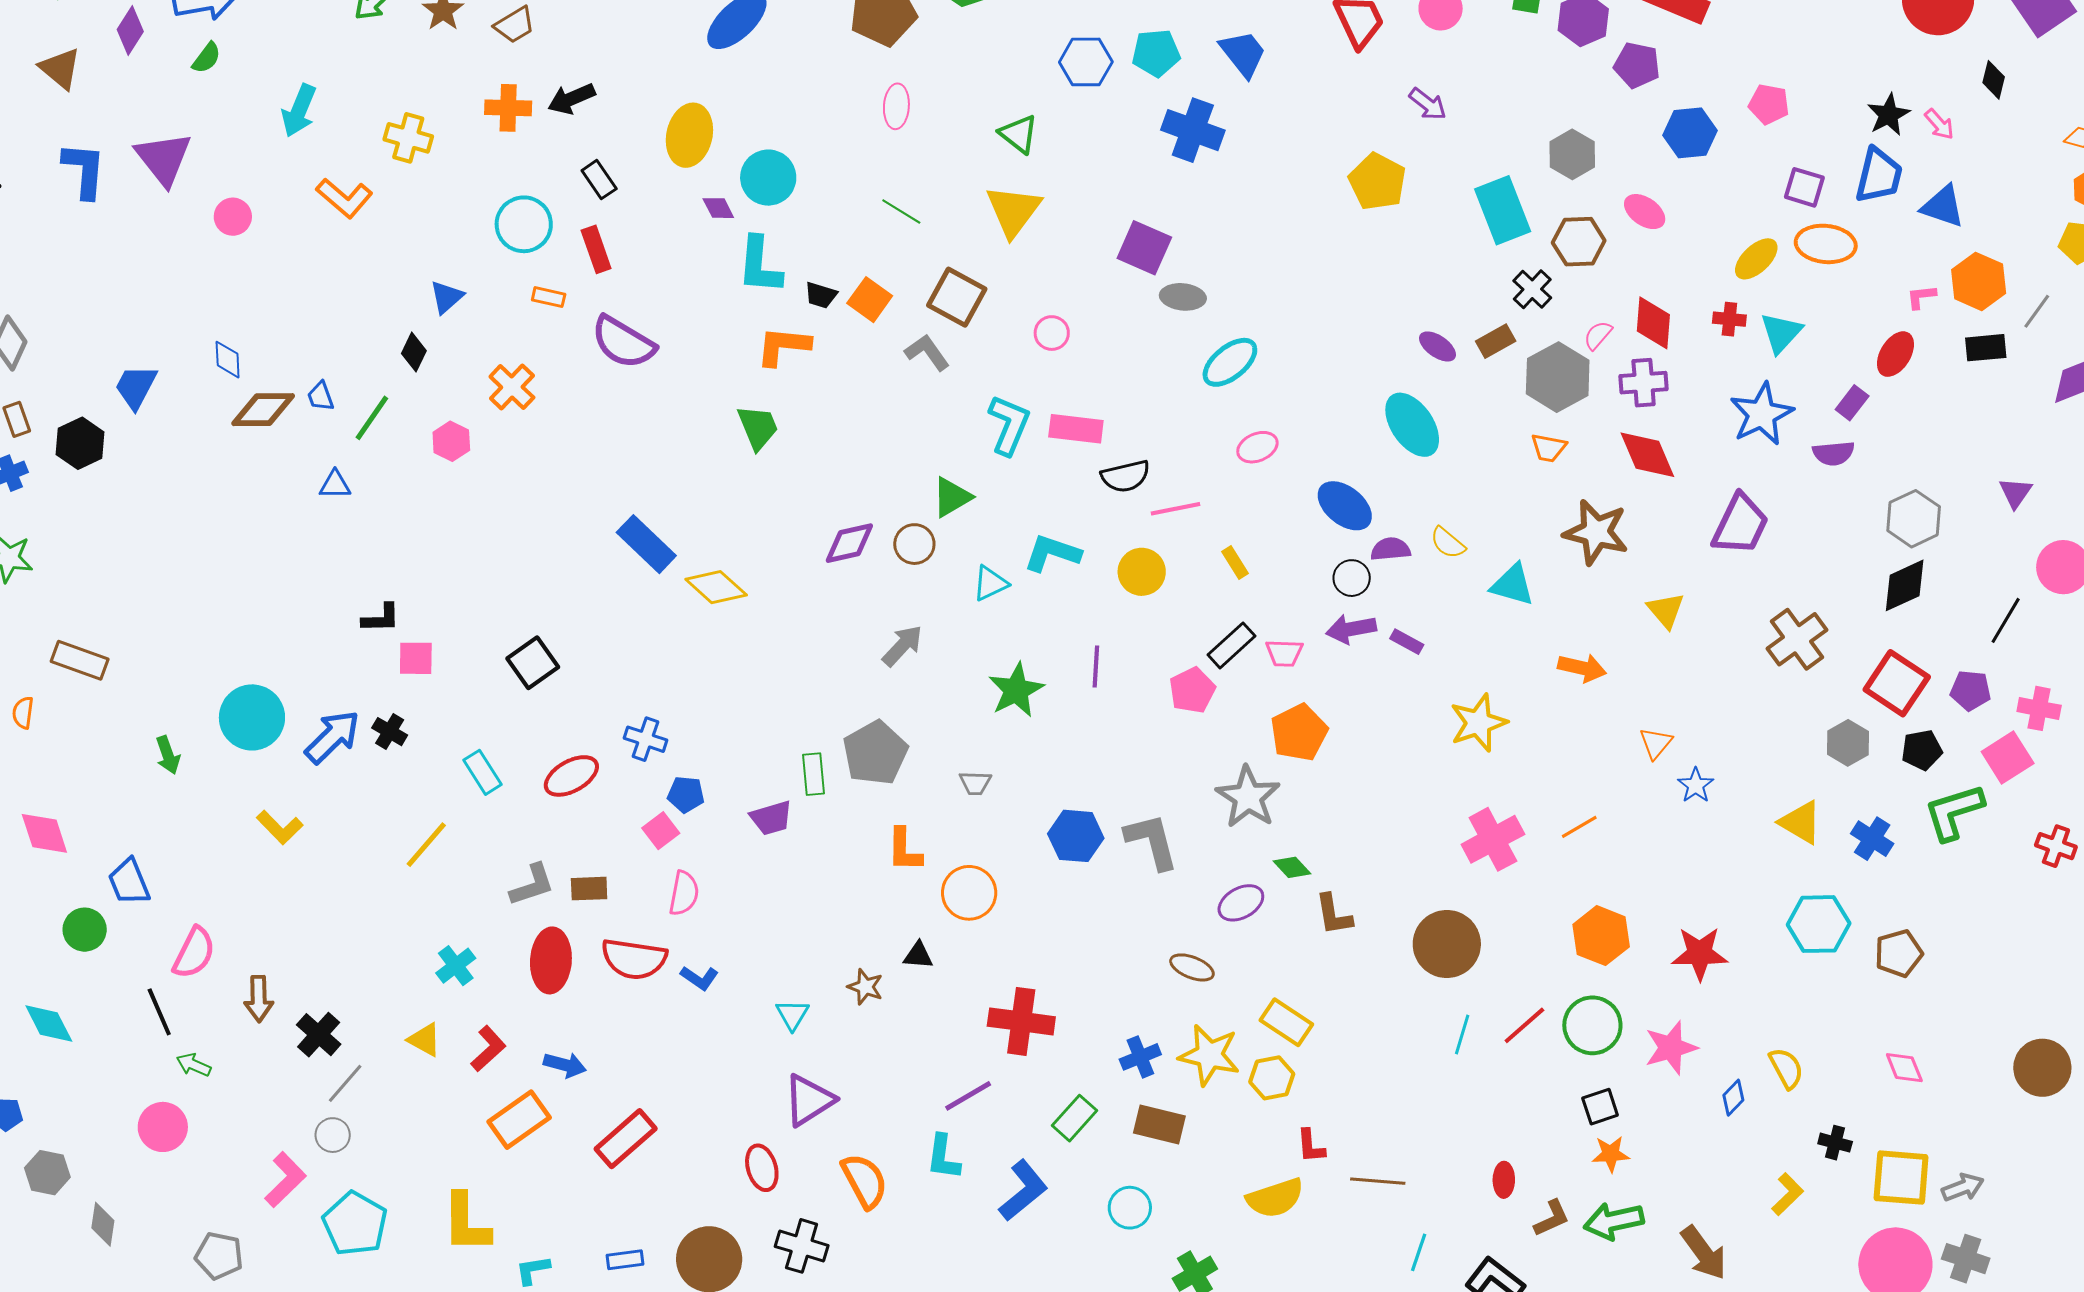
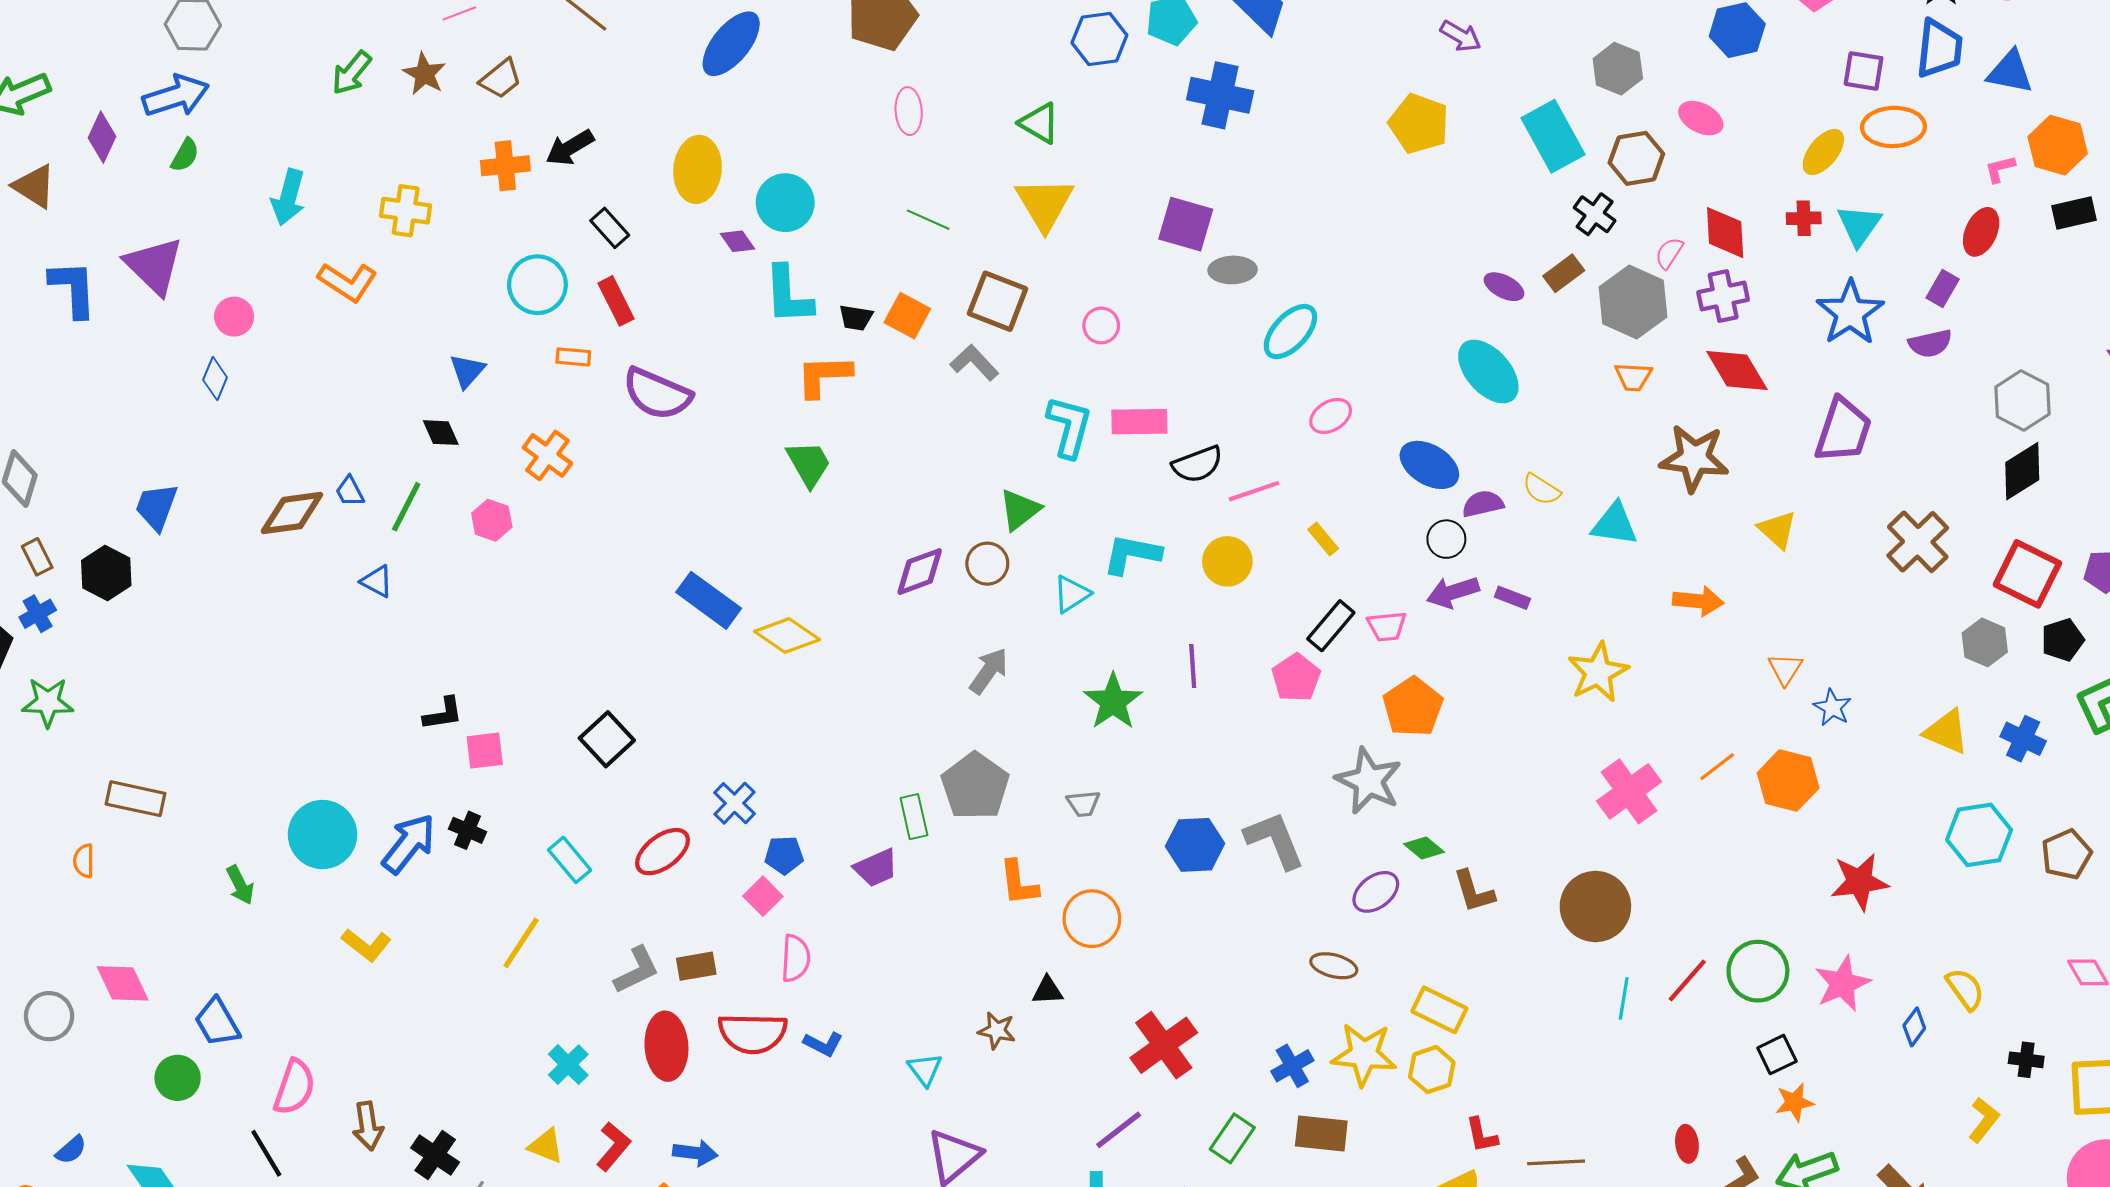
black diamond: (414, 352) -> (441, 433), turned -42
blue diamond: (228, 360) -> (215, 379), moved, turned 33
blue triangle: (335, 485) -> (377, 581), turned 36
blue cross: (646, 739) -> (735, 803), turned 33
orange hexagon: (1601, 936) -> (1788, 780), moved
red cross: (1021, 1021) -> (1164, 1045), turned -36

